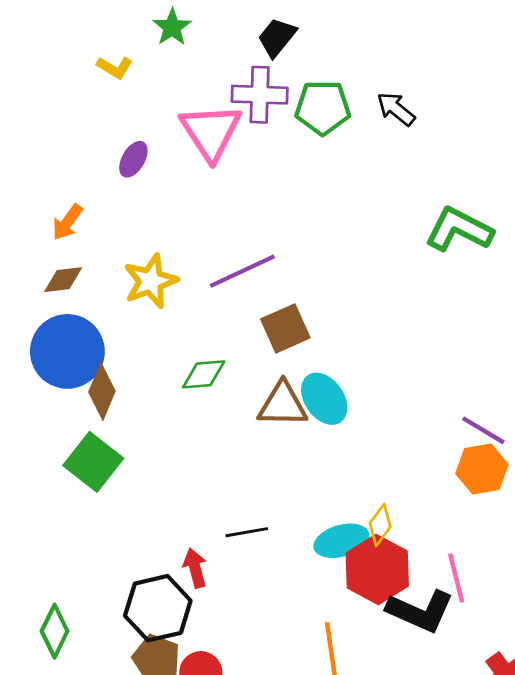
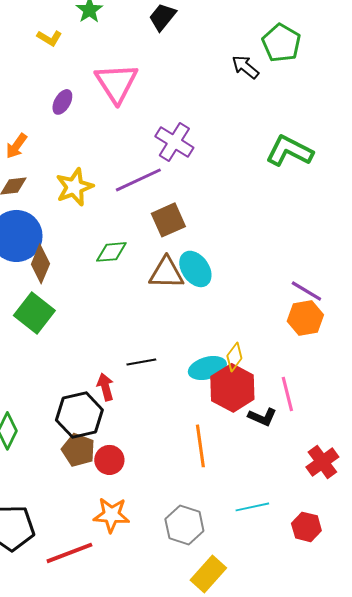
purple cross: (260, 95) -> (174, 142), moved, turned 30
green pentagon: (323, 108) -> (281, 43), moved, turned 30
black L-shape: (420, 611) -> (262, 417), size x0.6

